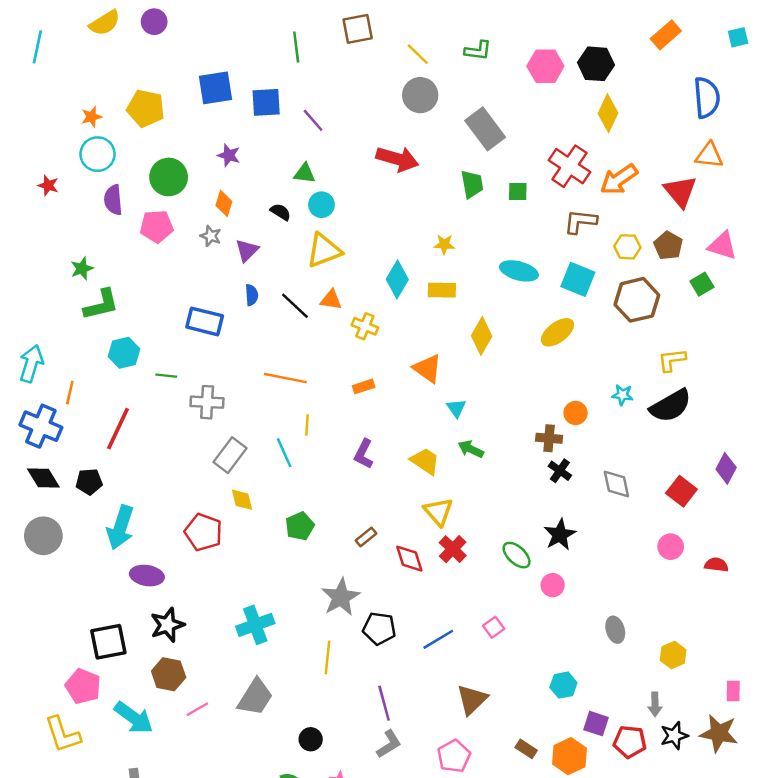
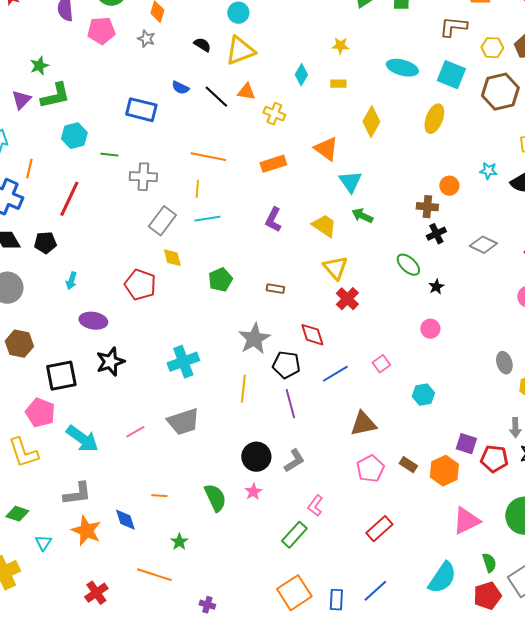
black semicircle: (281, 212) -> (202, 45), moved
purple triangle: (247, 250) -> (21, 100), moved
cyan diamond: (397, 279) -> (301, 75), size x0.7
yellow rectangle: (442, 290) -> (338, 84), size x0.7
blue semicircle: (252, 295) -> (180, 88), turned 120
yellow ellipse: (557, 332) -> (434, 119), turned -32
orange rectangle: (364, 386) -> (273, 164), size x1.4
cyan triangle: (456, 408) -> (350, 182), size x1.4
yellow line: (307, 425) -> (197, 189), moved
cyan line: (284, 453) -> (207, 219), turned -75
black cross: (560, 471) -> (436, 234), turned 30
gray diamond: (616, 484) -> (483, 245), turned -52
cyan arrow: (120, 527) -> (71, 281), size x0.5
black star: (560, 535) -> (436, 287), size x0.6
brown rectangle: (366, 537) -> (275, 289), turned 48
green ellipse: (517, 555) -> (408, 265), moved
red diamond: (409, 559) -> (312, 335), moved
gray ellipse: (615, 630) -> (504, 363), moved
brown hexagon: (169, 674) -> (19, 344), moved
cyan hexagon: (563, 685) -> (423, 395), moved
gray trapezoid: (255, 697) -> (183, 422), turned 40
brown triangle: (472, 700) -> (363, 424), turned 32
purple line: (384, 703) -> (290, 404), moved
black circle: (311, 739) -> (256, 457), moved, size x1.5
pink pentagon: (454, 756) -> (370, 469), moved

